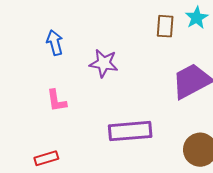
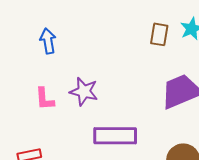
purple star: (104, 63) -> (84, 91), moved

